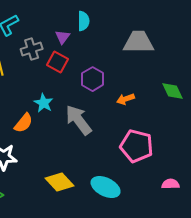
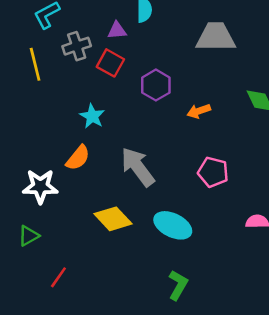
purple triangle: (63, 37) -> (117, 30), turned 49
gray arrow: (79, 120) -> (138, 167), moved
orange semicircle: (24, 123) -> (78, 158), moved
pink pentagon: (137, 146) -> (213, 172), size x0.7

